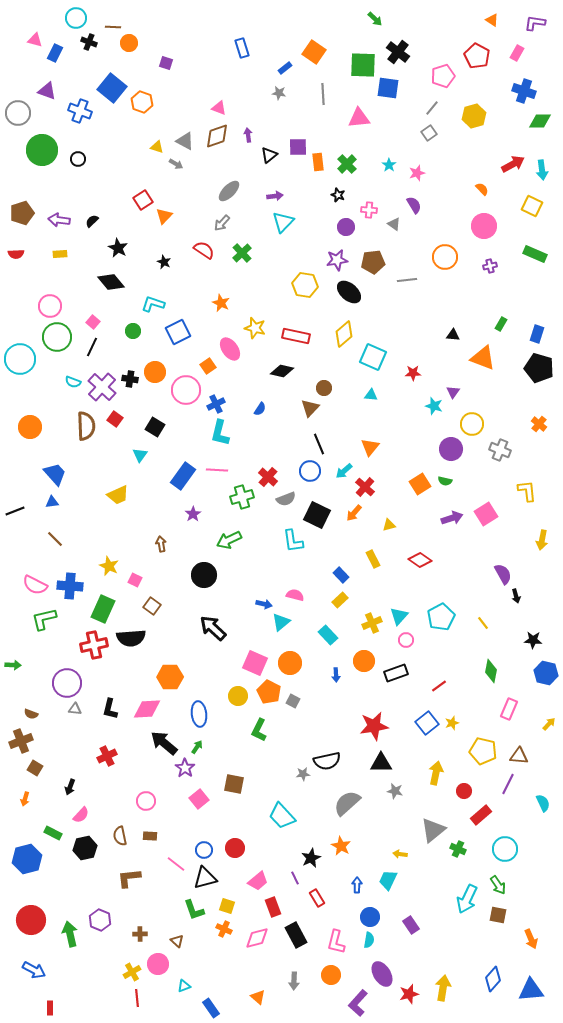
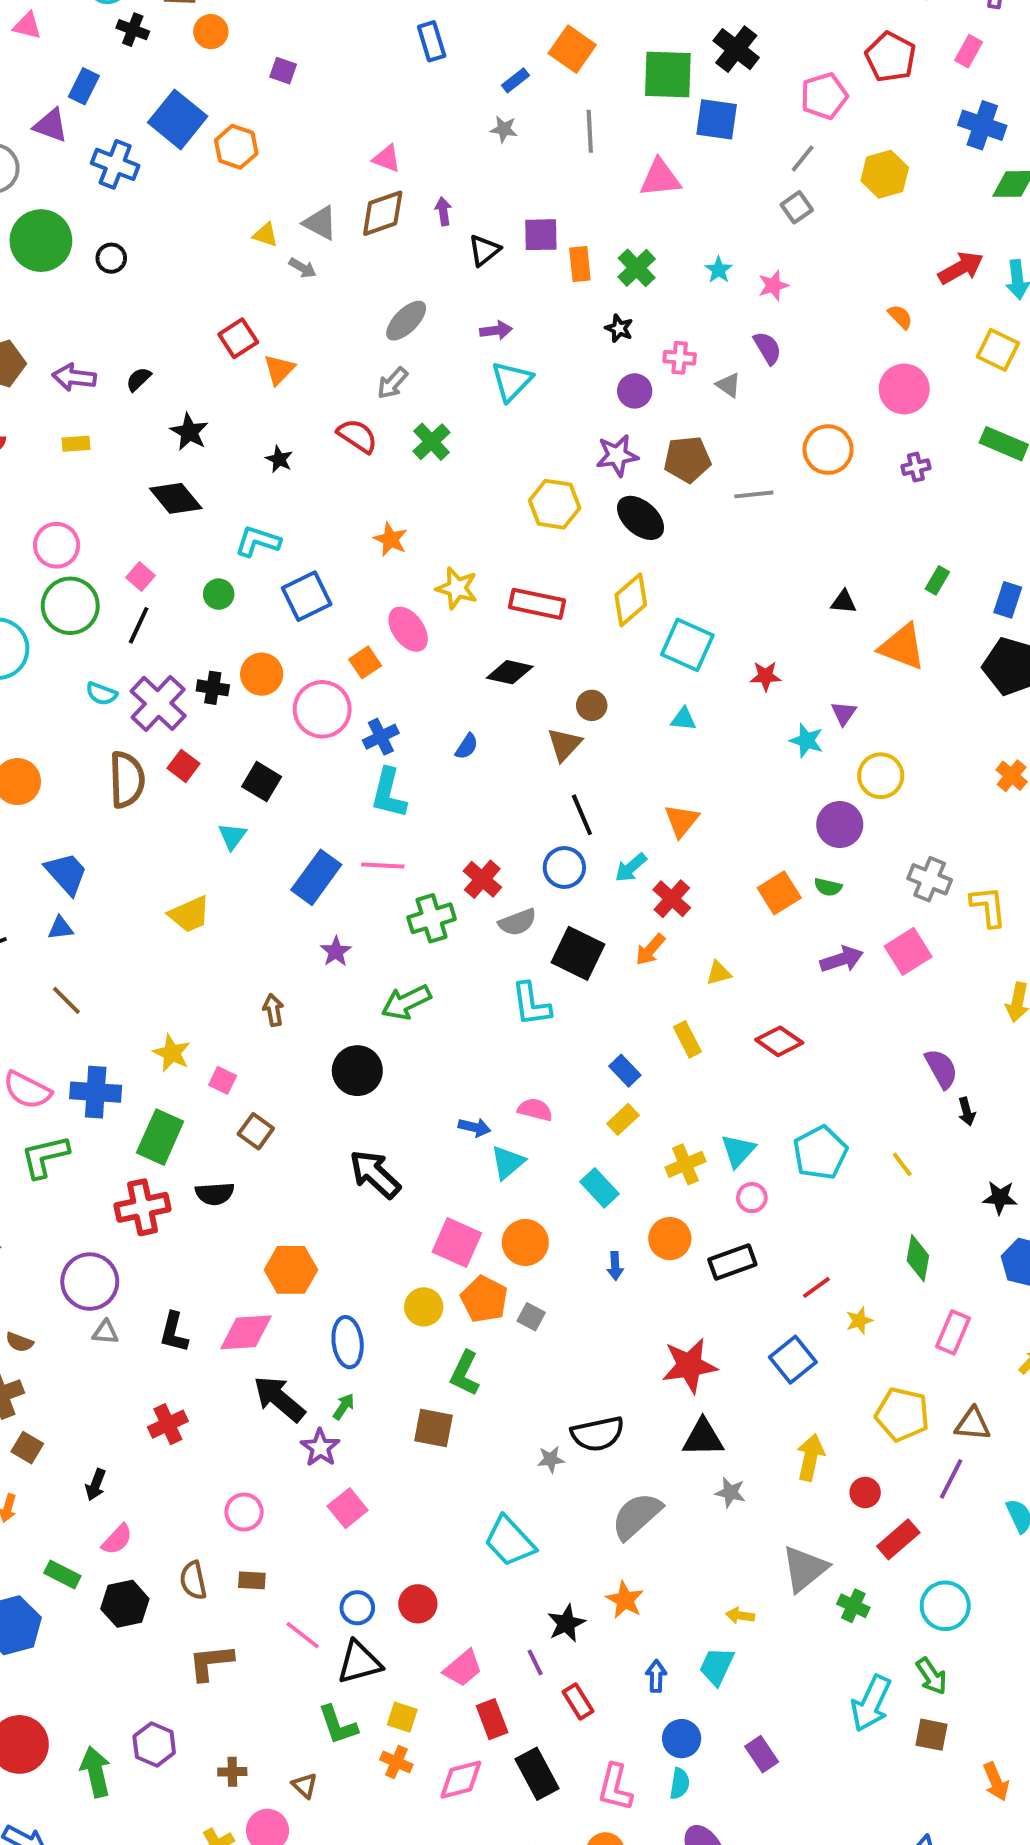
blue rectangle: (55, 53) -> (84, 86), moved
gray cross: (500, 450) -> (930, 879), moved
black semicircle: (131, 638) -> (215, 1194), size x0.7
yellow star: (452, 723) -> (859, 1321), moved
brown square: (234, 784) -> (433, 1428), moved

